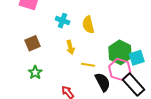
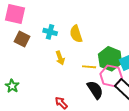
brown square: (33, 43) -> (22, 39), moved, turned -35
yellow line: (88, 65) -> (89, 67), moved
green star: (35, 72) -> (12, 86), moved

